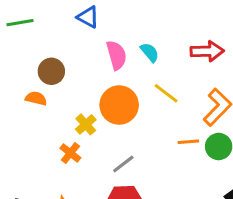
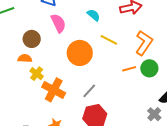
pink semicircle: (116, 55) -> (58, 23), moved
yellow cross: (86, 124) -> (37, 74), moved
orange cross: (70, 153) -> (54, 90), size x1.6

